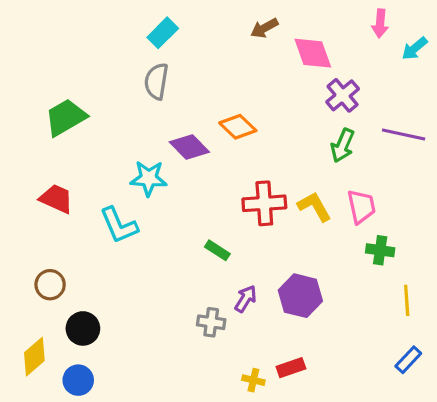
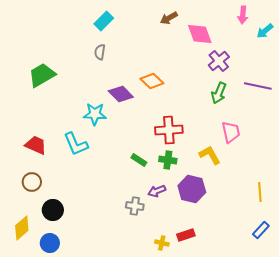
gray semicircle: (156, 81) -> (100, 52), size x0.7
red trapezoid: (56, 199) -> (36, 145), moved
yellow L-shape: (314, 206) -> (210, 155), moved
green cross: (380, 250) -> (168, 160), moved
purple arrow: (246, 299) -> (157, 191), turned -144

